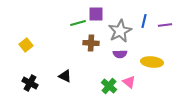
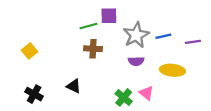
blue line: (144, 21) -> (163, 36), moved, turned 64
purple line: (165, 25) -> (193, 42), moved
brown cross: (91, 43) -> (93, 49), moved

